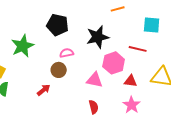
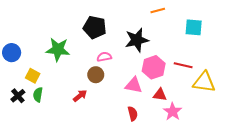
green star: (23, 46) -> (58, 49), turned 30
red line: (138, 49) -> (183, 65), moved
red triangle: (131, 81) -> (160, 95), moved

